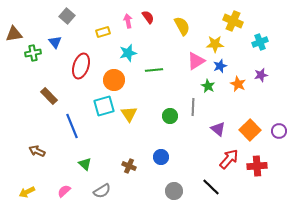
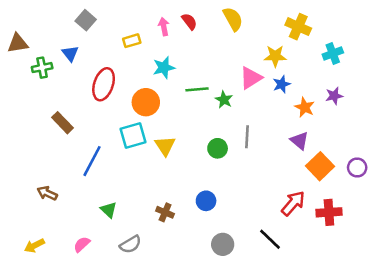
yellow semicircle: (182, 26) -> (233, 19), moved
green star: (208, 86) -> (224, 100), moved
blue line: (72, 126) -> (92, 161), turned 50
purple triangle: (218, 129) -> (300, 141), moved

